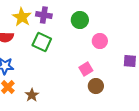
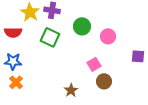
green circle: (80, 20) -> (82, 26), moved
brown star: (32, 95) -> (71, 90), moved

